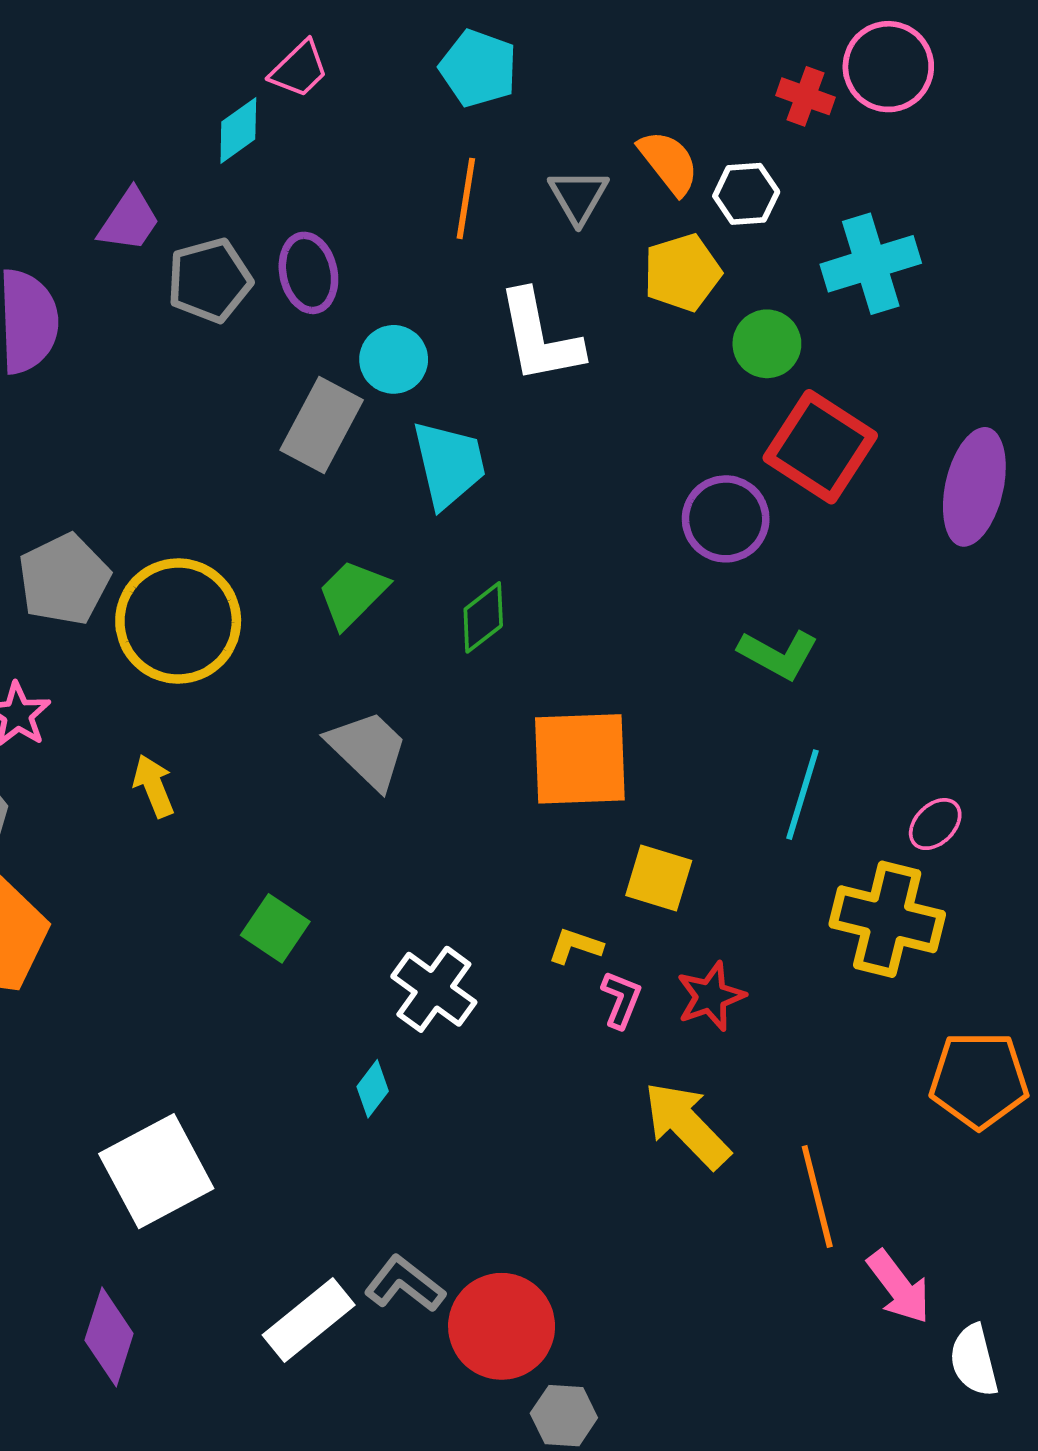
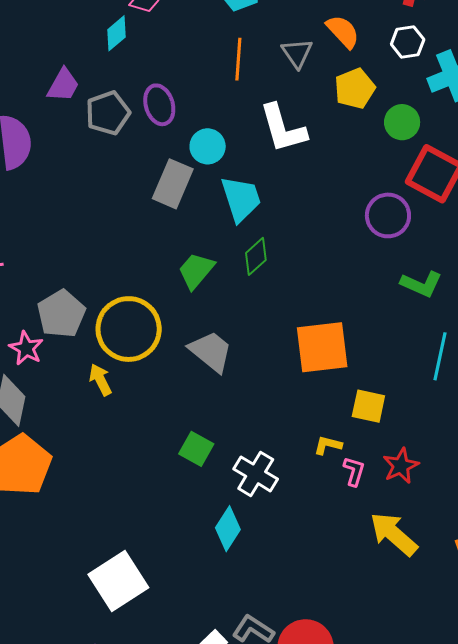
white hexagon: (746, 194) -> (408, 42), moved
gray pentagon: (64, 579) -> (61, 314), moved
green diamond: (483, 617) -> (256, 256), moved
yellow circle: (178, 621) -> (129, 329), moved
green square: (275, 928) -> (196, 449), moved
cyan diamond: (373, 1089) -> (228, 529), size x1.5

